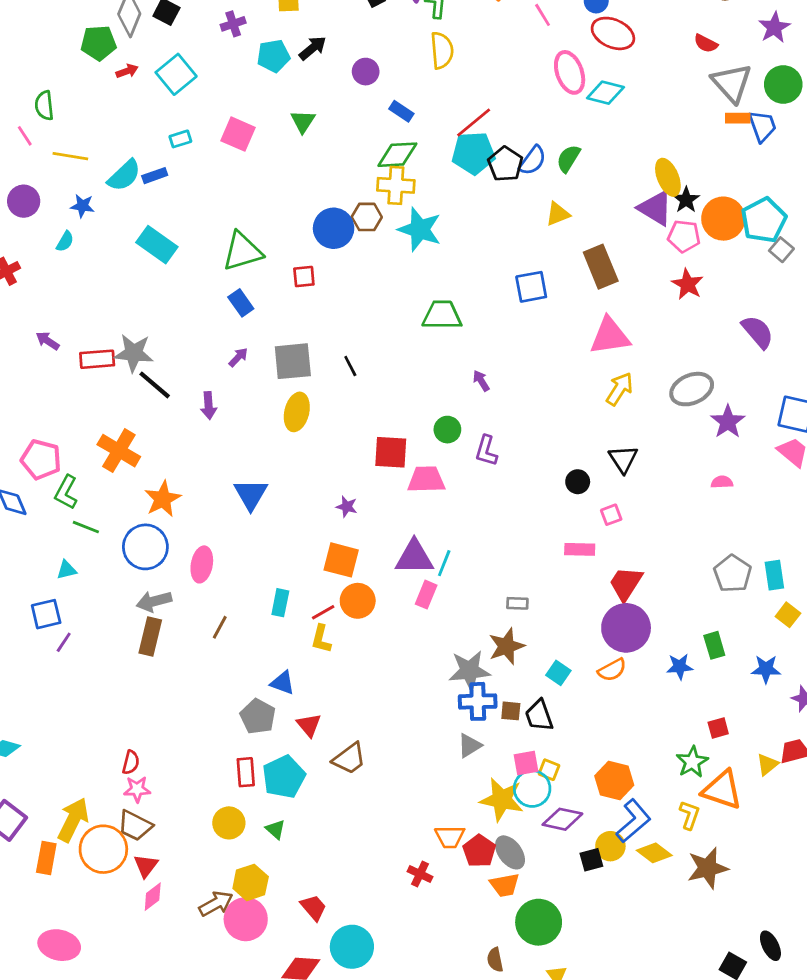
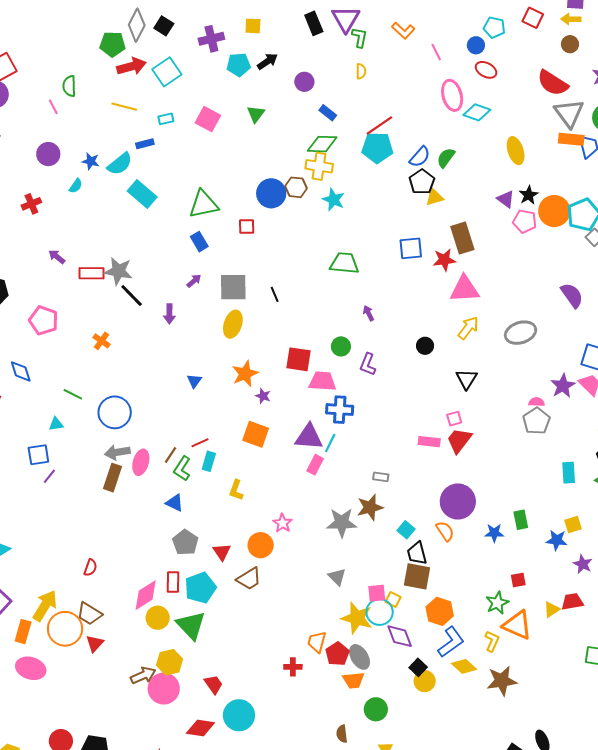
purple cross: (233, 24) -> (211, 39), size x1.4
red ellipse: (613, 33) -> (486, 70), size x0.7
red semicircle: (706, 43) -> (553, 83), size x1.8
yellow semicircle: (442, 50) -> (361, 71), size x0.6
red arrow: (127, 71) -> (132, 66), size x1.8
orange rectangle: (738, 118) -> (571, 139), size x1.4
yellow line: (70, 156) -> (124, 107), moved
black pentagon: (505, 164) -> (422, 182), moved
cyan semicircle: (124, 175) -> (120, 164), moved
yellow ellipse: (668, 177) -> (516, 151), moved
purple triangle: (655, 208) -> (506, 199), size x0.7
cyan star: (420, 229) -> (334, 200), size x0.7
red star: (688, 284) -> (444, 260), moved, turned 30
purple star: (728, 422) -> (563, 386), moved
orange cross: (119, 451) -> (101, 341), size x0.6
pink pentagon: (41, 459) -> (44, 320), moved
black circle: (578, 482) -> (425, 346), moved
green L-shape: (66, 492) -> (182, 468), moved
blue triangle: (251, 494) -> (194, 381), size x0.6
orange star: (163, 499) -> (245, 374), moved
pink ellipse: (202, 564) -> (141, 462), moved
gray pentagon: (733, 574) -> (536, 421), moved
red trapezoid: (626, 584) -> (459, 440), moved
orange circle: (358, 601) -> (261, 545), moved
red line: (323, 612) -> (200, 443), moved
yellow square: (788, 615) -> (573, 525), moved, turned 30
brown line: (220, 627) -> (171, 455), moved
orange semicircle: (612, 670) -> (445, 531), turned -100
blue triangle: (283, 683) -> (175, 503), moved
blue cross: (478, 701) -> (340, 410), moved
brown square: (511, 711) -> (417, 576), moved, size x1.8
black trapezoid: (539, 716) -> (417, 553), moved
gray triangle: (470, 745) -> (337, 577), turned -48
pink star: (137, 789) -> (283, 523), moved, turned 30
purple diamond: (562, 819) -> (400, 636), turned 52
green triangle: (275, 829) -> (191, 625), size x2.0
orange trapezoid: (450, 837) -> (317, 642), turned 100
yellow circle: (610, 846) -> (425, 681), moved
black square: (591, 860) -> (418, 667), turned -36
red cross: (420, 874) -> (293, 667), turned -30
pink diamond: (153, 897) -> (146, 595), moved, size x1.5
green circle: (539, 922) -> (376, 709), size x0.7
pink ellipse: (59, 945) -> (31, 668), moved

